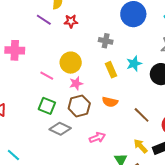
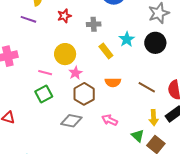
red star: (71, 21) -> (64, 16), moved
green square: (47, 106) -> (44, 94), moved, turned -36
pink arrow: (97, 138) -> (110, 120), turned -119
yellow arrow: (141, 146) -> (154, 118), turned -126

